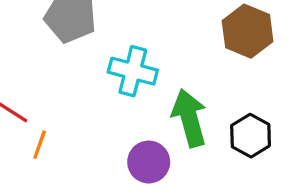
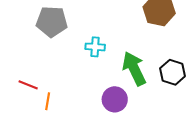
cyan cross: (133, 71) -> (95, 47), size x0.7

